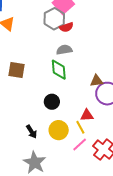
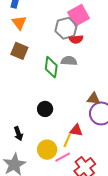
brown square: (16, 70) -> (19, 51), moved
green diamond: (59, 70) -> (51, 67), moved
yellow line: (80, 127) -> (67, 140), turned 40
yellow circle: (59, 130) -> (47, 150), moved

